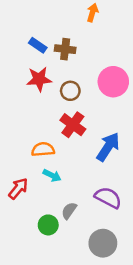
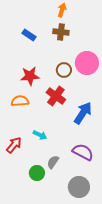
orange arrow: (92, 13) -> (62, 10), moved
brown cross: (65, 49) -> (61, 32), moved
red star: (39, 79) -> (30, 76), moved
brown circle: (70, 91) -> (64, 70), moved
orange semicircle: (43, 149) -> (20, 101), moved

